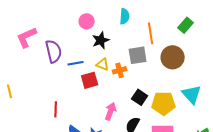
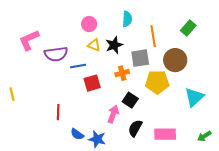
black star: (101, 40) -> (114, 45), moved
purple semicircle: (54, 51) -> (56, 54), turned 95
yellow triangle: (103, 64) -> (94, 45), moved
cyan triangle: (192, 94) -> (194, 97), turned 30
black square: (140, 97) -> (130, 100), moved
yellow pentagon: (164, 103) -> (157, 82), moved

